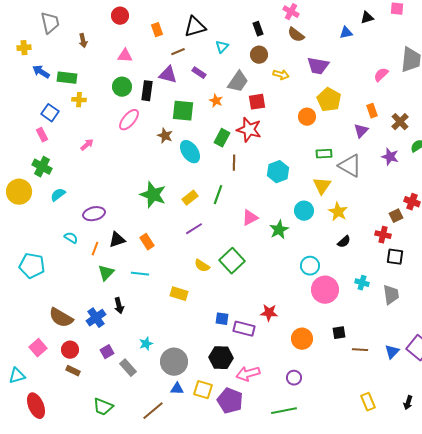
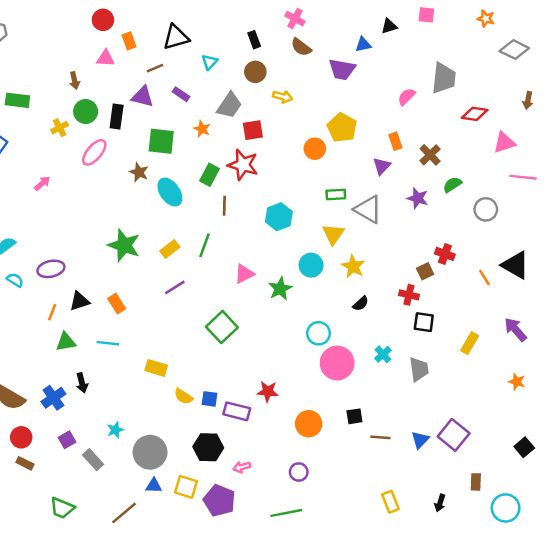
red circle: (120, 16) -> (103, 20), moved
brown arrow: (83, 41) -> (74, 81), moved
pink triangle: (125, 56) -> (105, 58), moved
purple trapezoid: (318, 66) -> (342, 69), moved
yellow cross: (79, 100) -> (60, 128), moved, turned -32
cyan semicircle: (71, 238) -> (15, 280), moved
yellow semicircle: (202, 266) -> (183, 396), moved
green triangle: (106, 273) -> (66, 342), turned 36
cyan cross: (362, 283) -> (383, 354), turned 32
pink arrow: (248, 374) -> (242, 467), size x0.6

